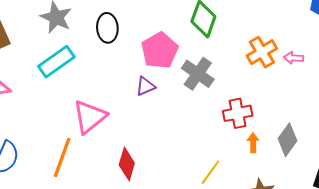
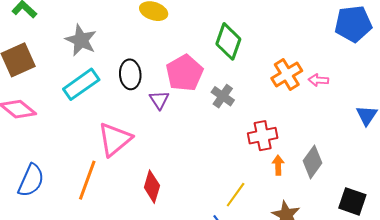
black ellipse: (107, 28) -> (130, 74), moved
gray cross: (198, 74) -> (223, 96), size x0.7
purple triangle: (146, 86) -> (159, 100), moved, turned -40

